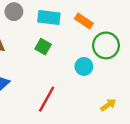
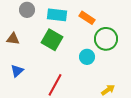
green square: (43, 47) -> (52, 40), size x1.5

